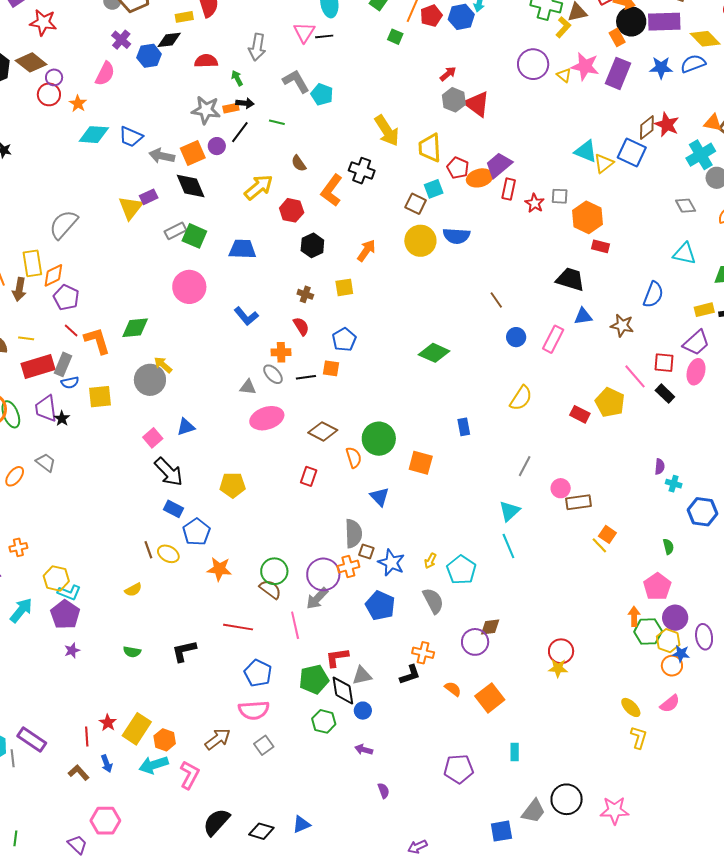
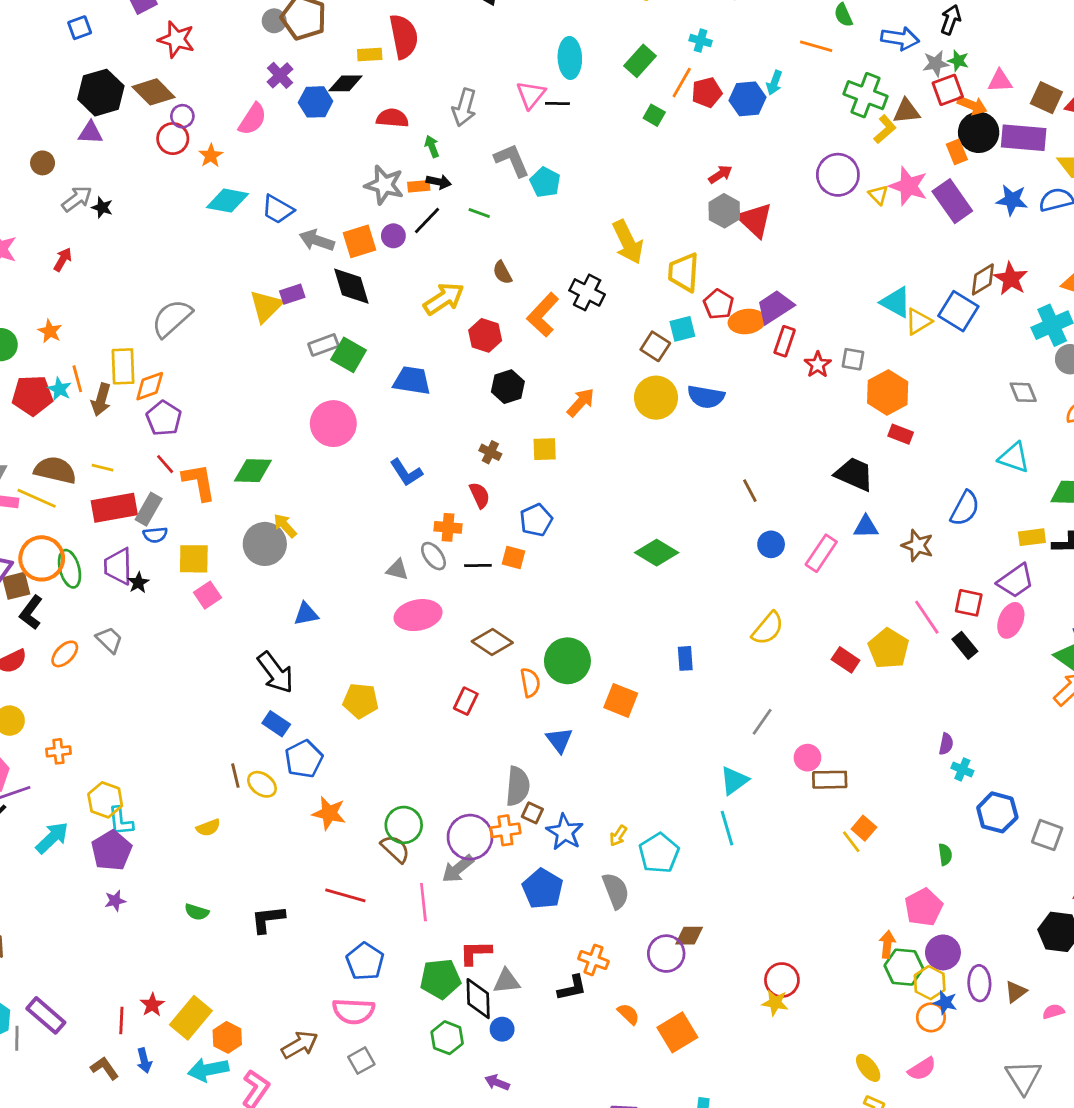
purple rectangle: (618, 73) -> (952, 201), turned -64
pink square: (153, 438) -> (207, 595), moved
cyan L-shape: (69, 593) -> (121, 821), turned 55

